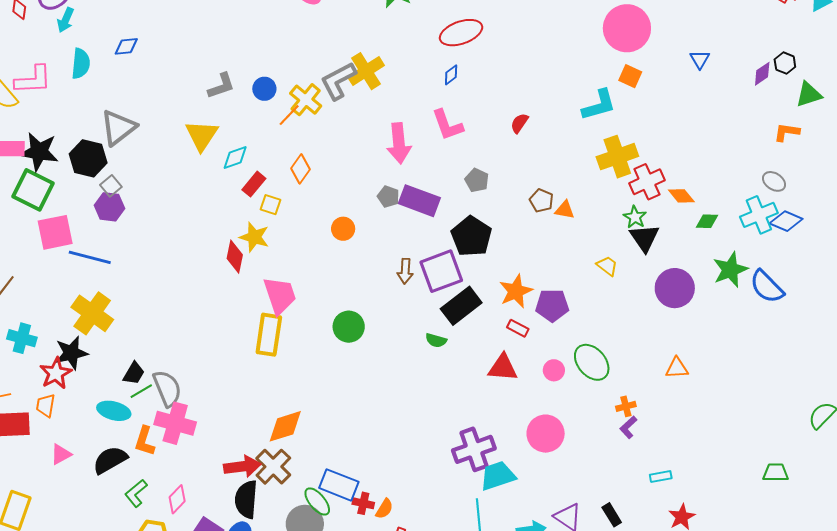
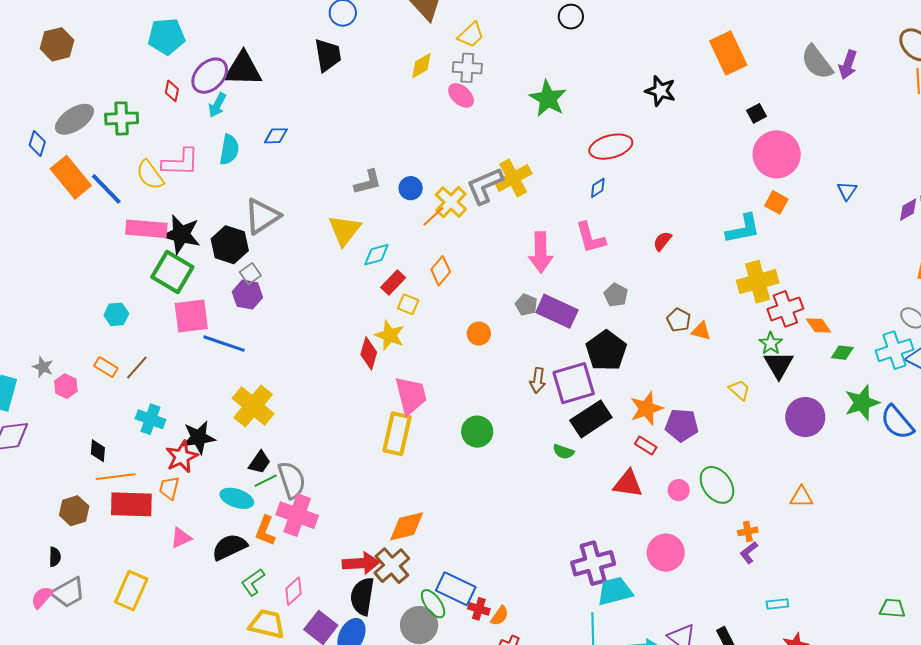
yellow cross: (92, 313) -> (253, 406), moved

